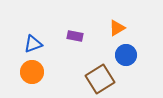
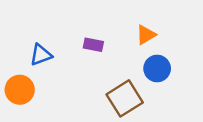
orange circle: (32, 72) -> (20, 90), moved

